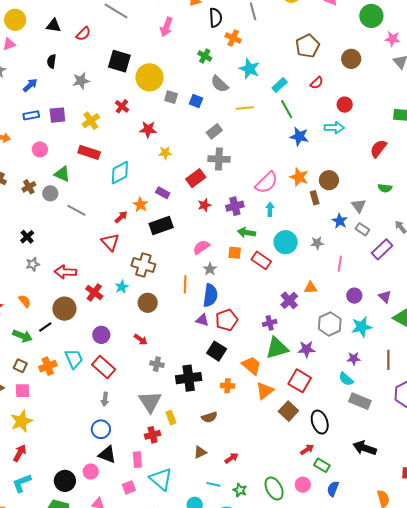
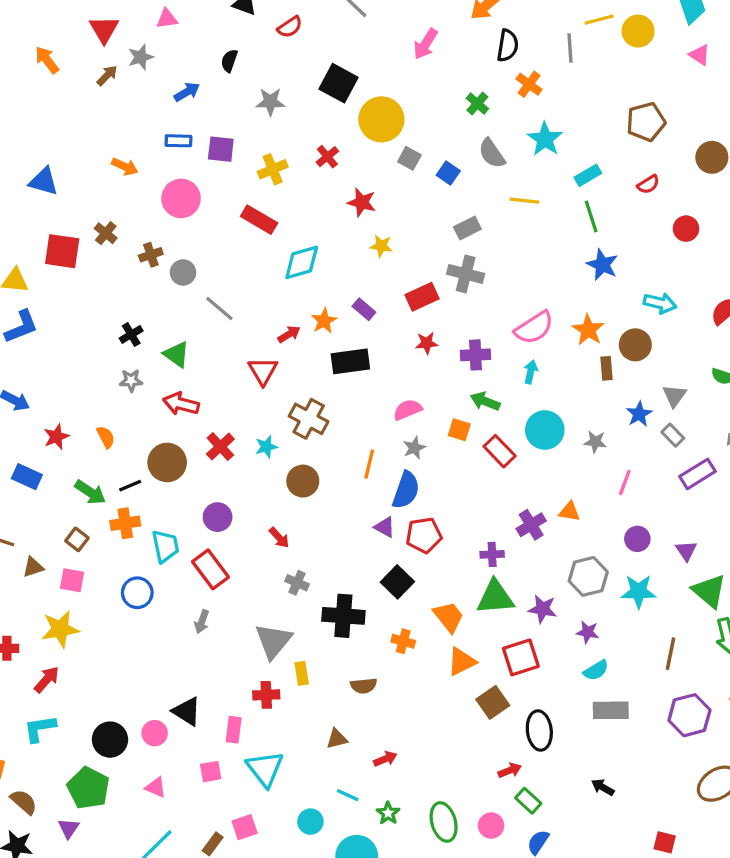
cyan arrow: (334, 128) -> (660, 303), moved
pink circle: (40, 149) -> (181, 198), size x1.5
green triangle: (62, 174) -> (176, 354), moved
purple star: (354, 359) -> (588, 632), moved
orange cross: (48, 366) -> (125, 523), moved
cyan semicircle: (346, 379) -> (596, 670), turned -84
red square: (300, 381) -> (521, 657), turned 30
gray rectangle: (360, 401) -> (611, 710), turned -35
blue circle: (101, 429) -> (137, 593), moved
black arrow: (365, 448) -> (603, 787), size x0.6

